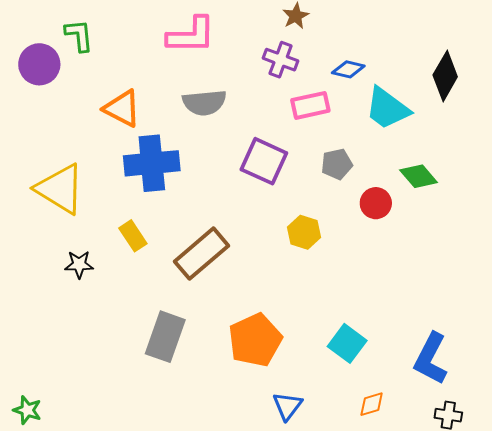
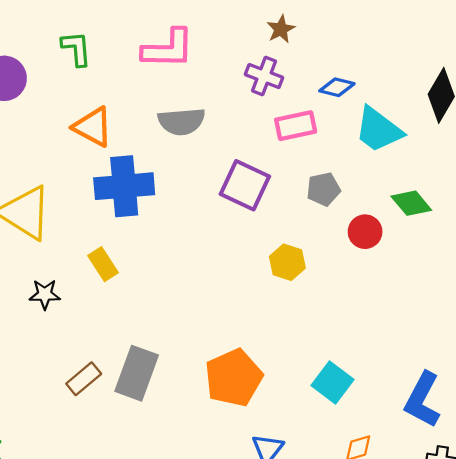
green L-shape: (79, 35) -> (76, 49), moved
brown rectangle: (201, 254) -> (84, 379), moved, size x0.6

